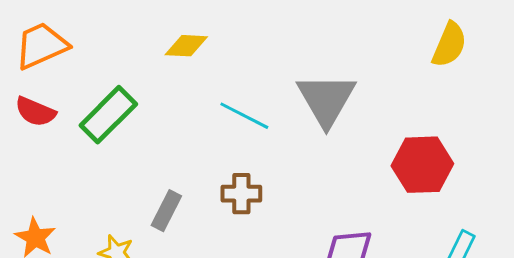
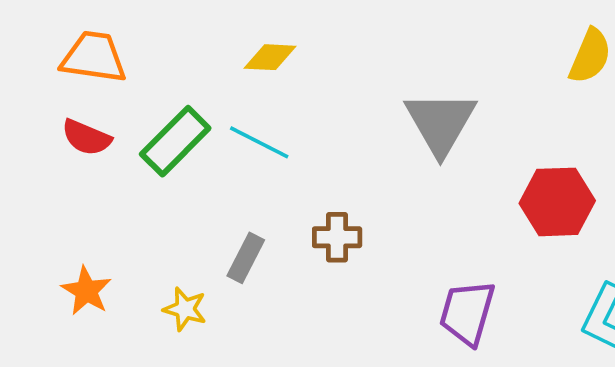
orange trapezoid: (41, 46) -> (94, 57), turned 32
cyan line: (244, 116) -> (259, 142), moved

